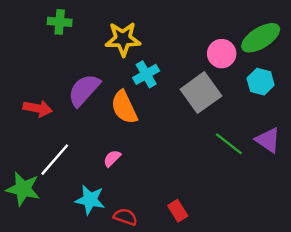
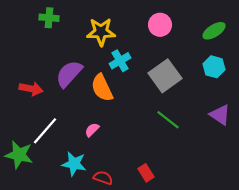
green ellipse: (261, 38) -> (214, 31), size x0.7
pink circle: (222, 54) -> (160, 25), moved
green line: (229, 144) -> (168, 120), moved

